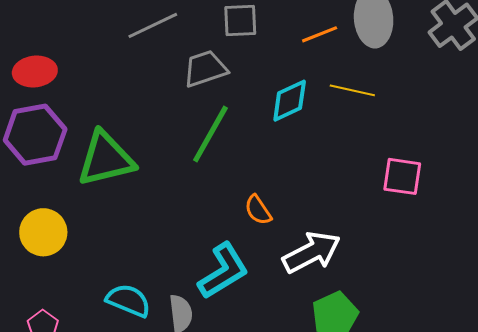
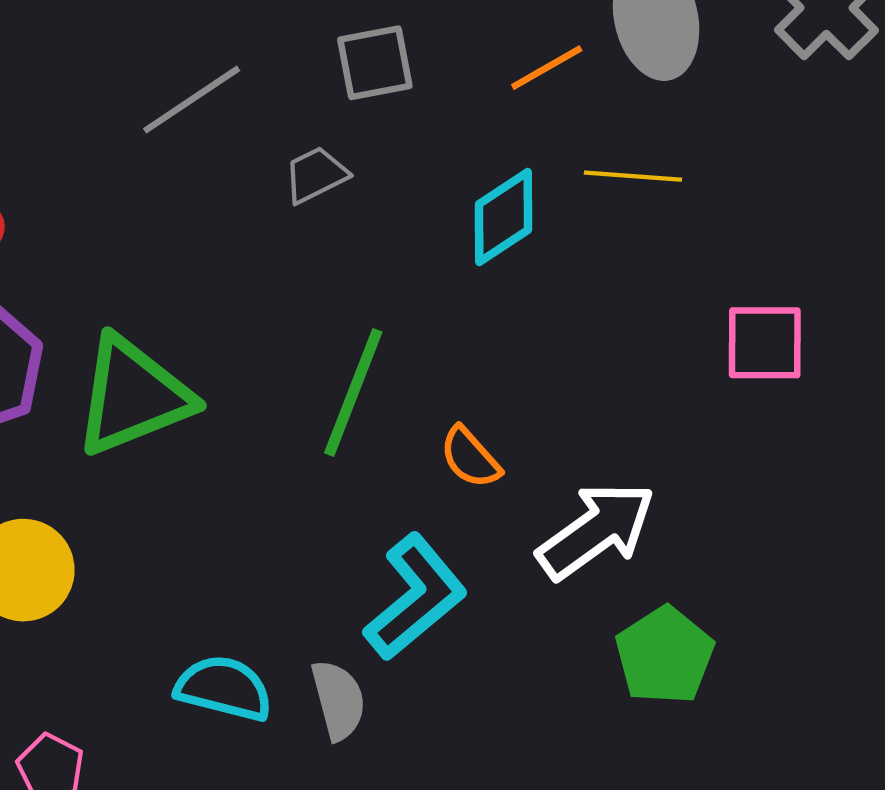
gray trapezoid: (205, 69) -> (316, 175), size x0.7
green line: (210, 134) -> (353, 392), moved

